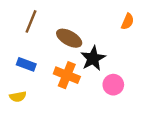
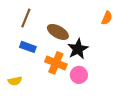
blue rectangle: (26, 64) -> (28, 47), moved
pink circle: (113, 85) -> (79, 75), moved

